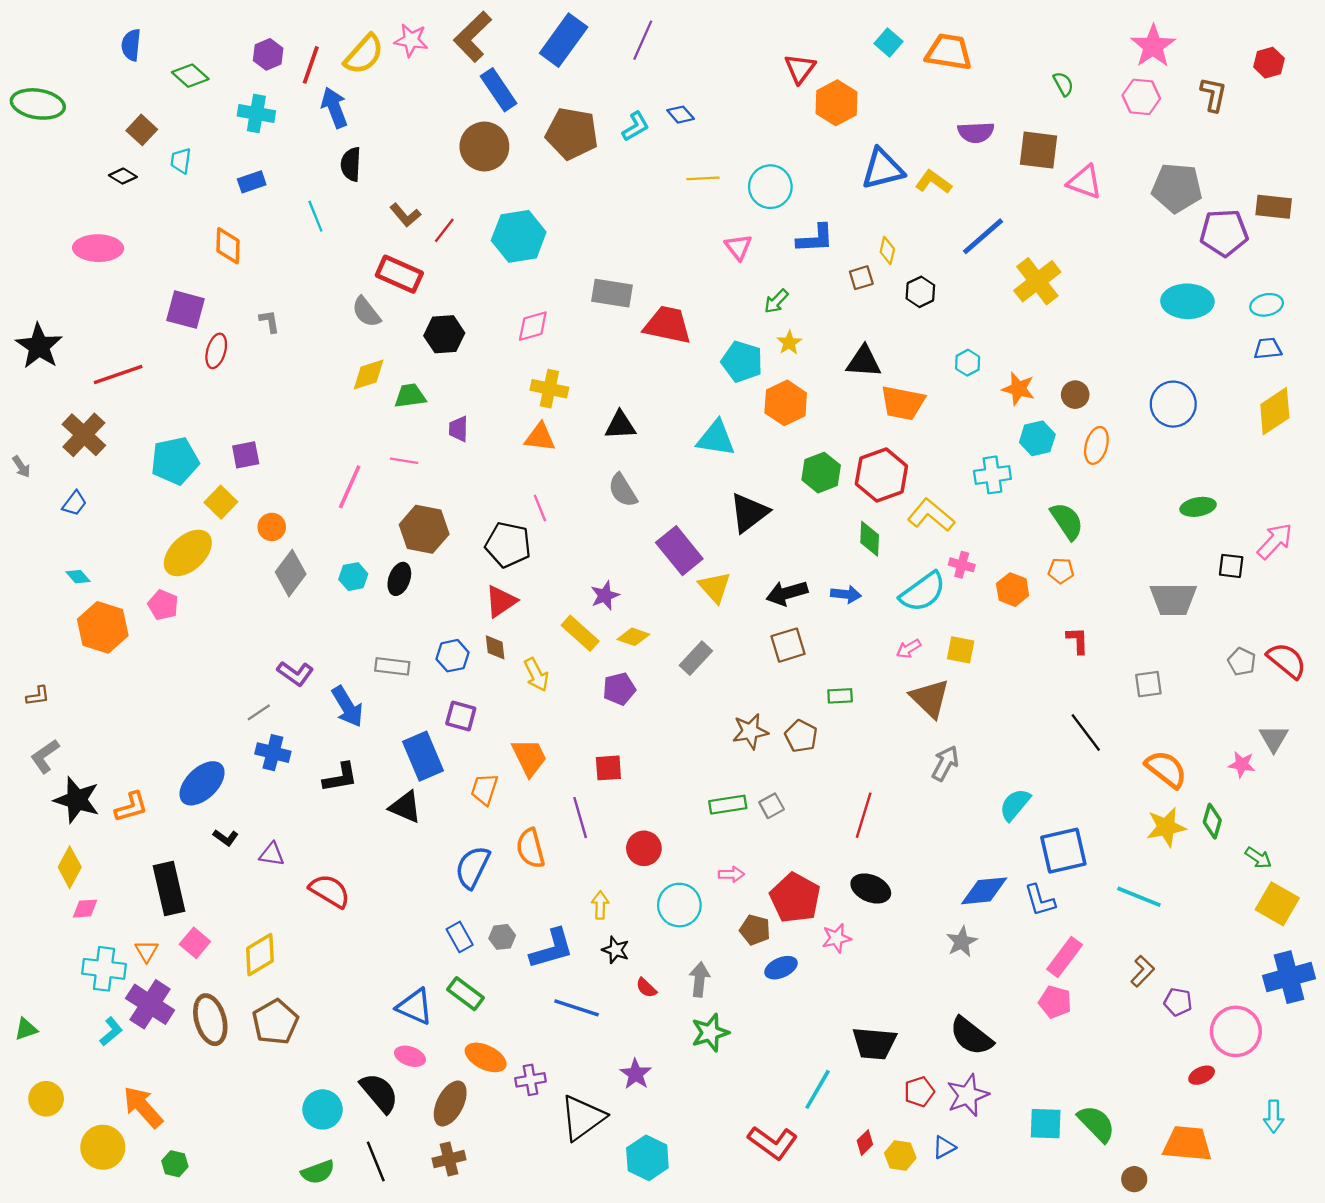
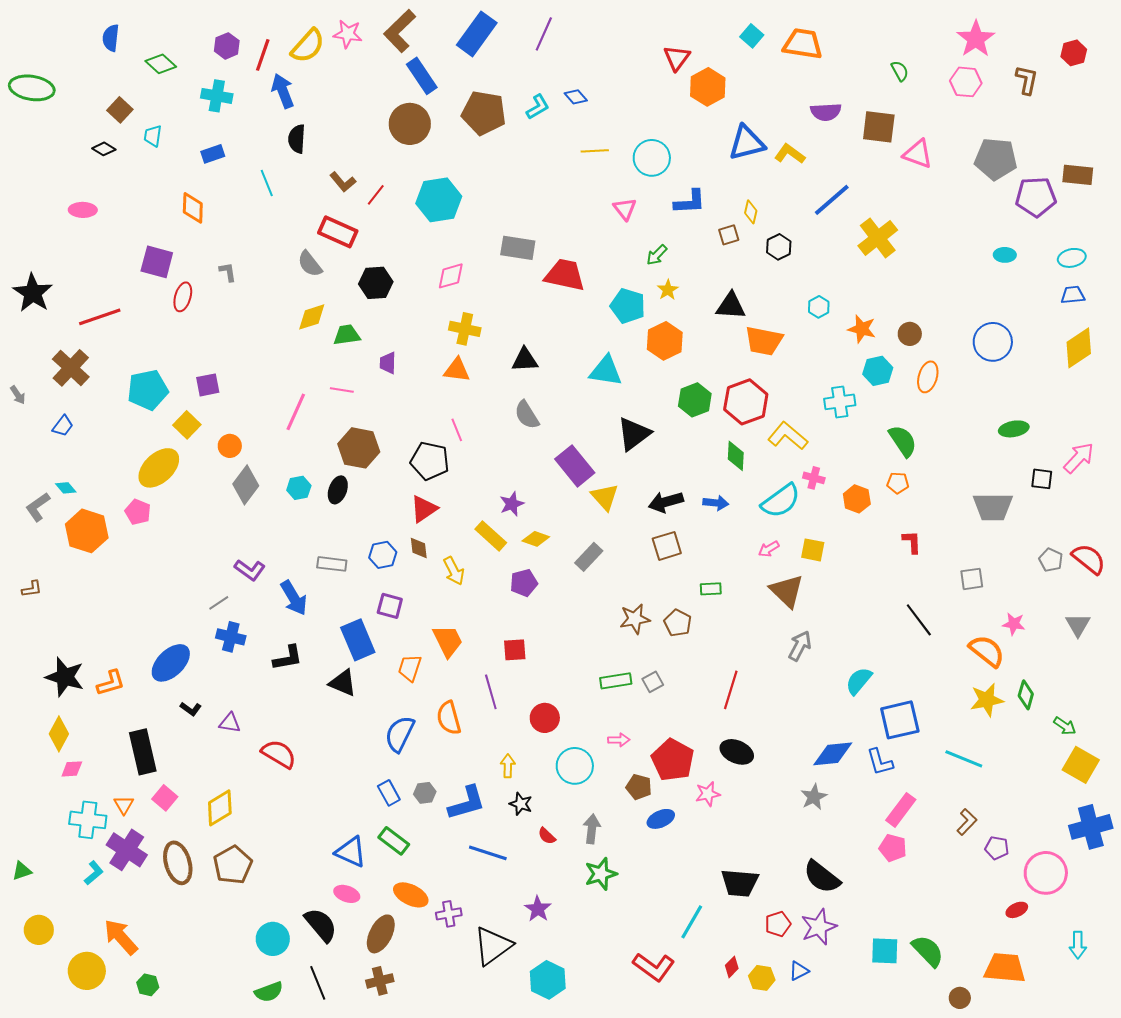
pink ellipse: (98, 248) -> (83, 210), size x0.7
cyan ellipse: (1187, 301) -> (1005, 255), size x0.5
gray L-shape: (45, 756) -> (38, 507), moved
pink star: (1242, 764) -> (1014, 624), moved

